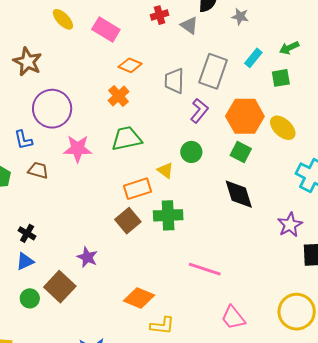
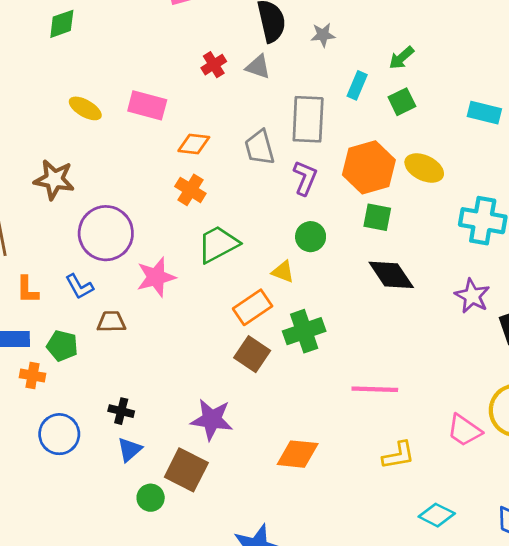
purple star: (87, 257) -> (212, 419), size x1.4
pink trapezoid: (233, 318) -> (464, 430), moved
yellow L-shape: (162, 326) -> (398, 455), moved

